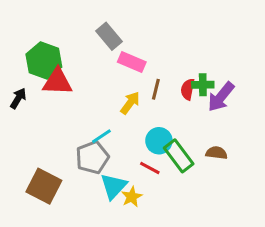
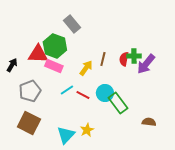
green hexagon: (44, 61) -> (55, 46), moved
pink rectangle: (132, 62) -> (54, 66), moved
brown semicircle: (216, 153) -> (149, 122), moved
gray pentagon: (92, 157) -> (30, 91), moved
red line: (150, 168) -> (83, 95), moved
cyan triangle: (114, 186) -> (66, 135), moved

